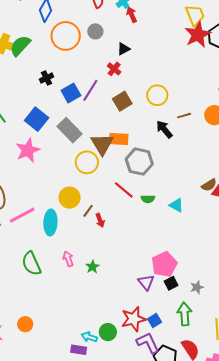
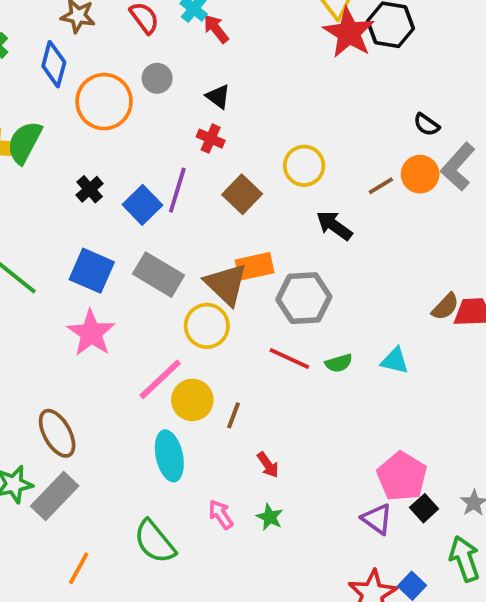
black triangle: (124, 49) -> (218, 97), turned -40
brown line: (184, 116) -> (381, 186), moved
pink line: (22, 215) -> (160, 379), moved
red arrow: (100, 220) -> (268, 465), moved

